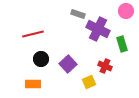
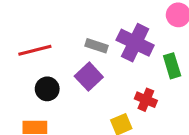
gray rectangle: (78, 14) -> (97, 46), moved
purple square: (68, 64) -> (89, 77), moved

